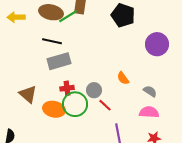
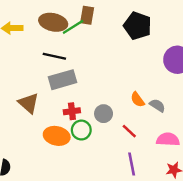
gray semicircle: (150, 91) -> (157, 105), moved
brown triangle: (28, 94) -> (29, 103), moved
green circle: (75, 104) -> (81, 130), size x0.7
red line: (105, 105) -> (129, 131), moved

